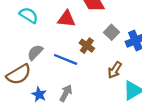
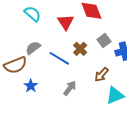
red triangle: (66, 19) -> (66, 22), turned 42
gray arrow: (66, 93) -> (70, 88), moved

